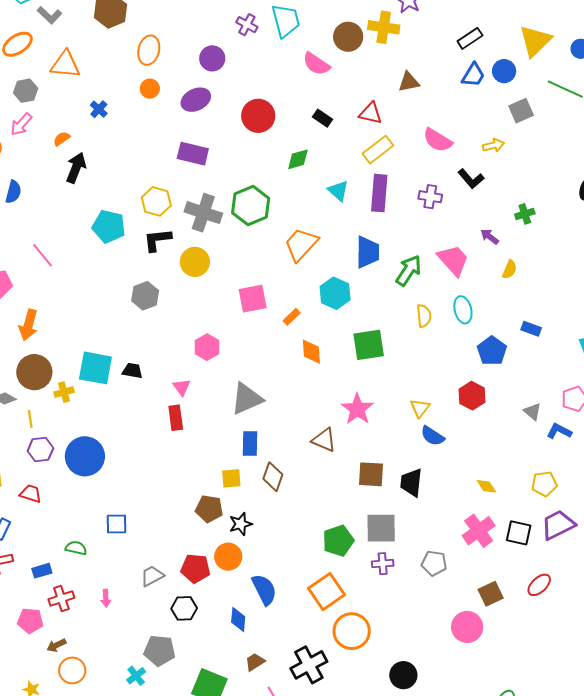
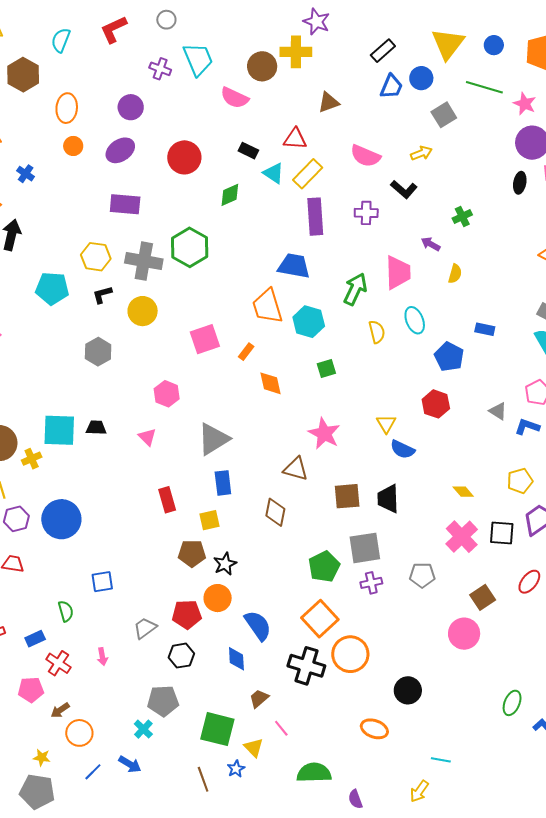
cyan triangle: (338, 191) -> (274, 173), moved
black L-shape: (157, 240) -> (102, 295), size x0.7
orange trapezoid: (301, 244) -> (267, 306), moved, turned -51
blue trapezoid: (368, 252) -> (294, 266), moved, turned -72
pink trapezoid: (453, 260) -> (398, 272), turned 48
cyan hexagon: (335, 293) -> (309, 322), moved
green square: (369, 345) -> (326, 368), size x0.6
red rectangle: (176, 418) -> (167, 500), moved
brown diamond: (273, 477) -> (275, 512), moved
green semicircle: (76, 548) -> (66, 611), turned 70
red cross: (61, 598) -> (58, 663), turned -30
black cross: (309, 665) -> (306, 666), moved, turned -36

